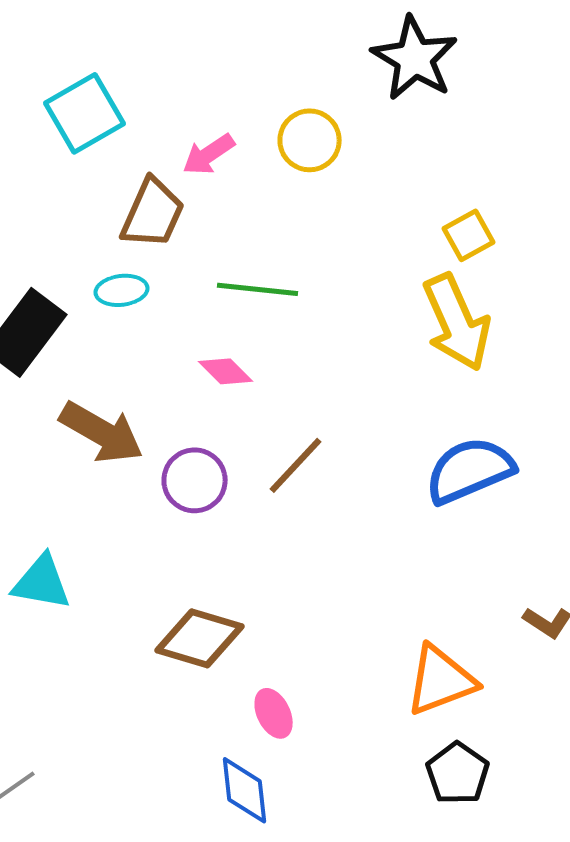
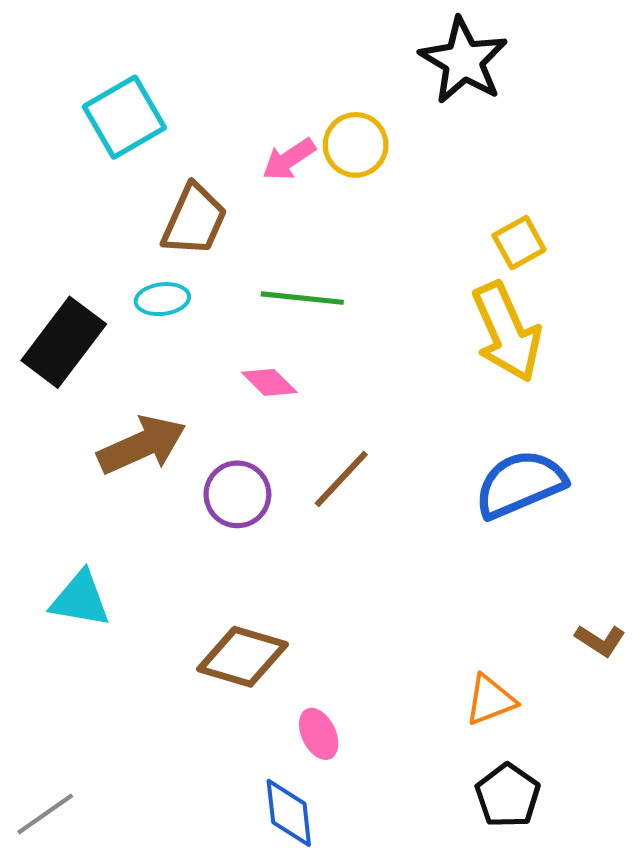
pink arrow: (209, 154) -> (289, 159), moved
brown arrow: (102, 432) -> (142, 445), turned -54
orange triangle: (441, 680) -> (490, 700), size x0.7

